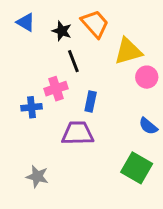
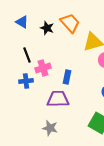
black line: (73, 61) -> (27, 55), moved
gray star: (37, 176) -> (50, 128), moved

